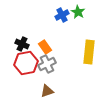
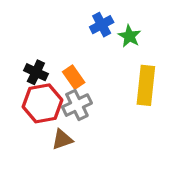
green star: (78, 12) -> (129, 36), moved
brown triangle: (47, 91) -> (62, 139), moved

